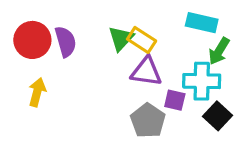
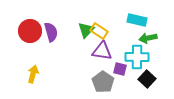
green arrow: (219, 51) -> (148, 38), turned 48
yellow arrow: (37, 92) -> (33, 74), moved

